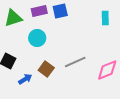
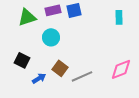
gray line: (75, 62) -> (82, 76), moved

